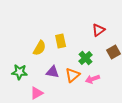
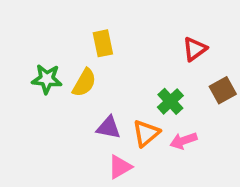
yellow rectangle: (61, 41) -> (103, 43), moved
green star: (20, 72) -> (47, 79), moved
pink triangle: (37, 93) -> (120, 167), moved

